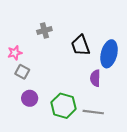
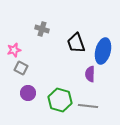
gray cross: (44, 31) -> (42, 29), turned 32

